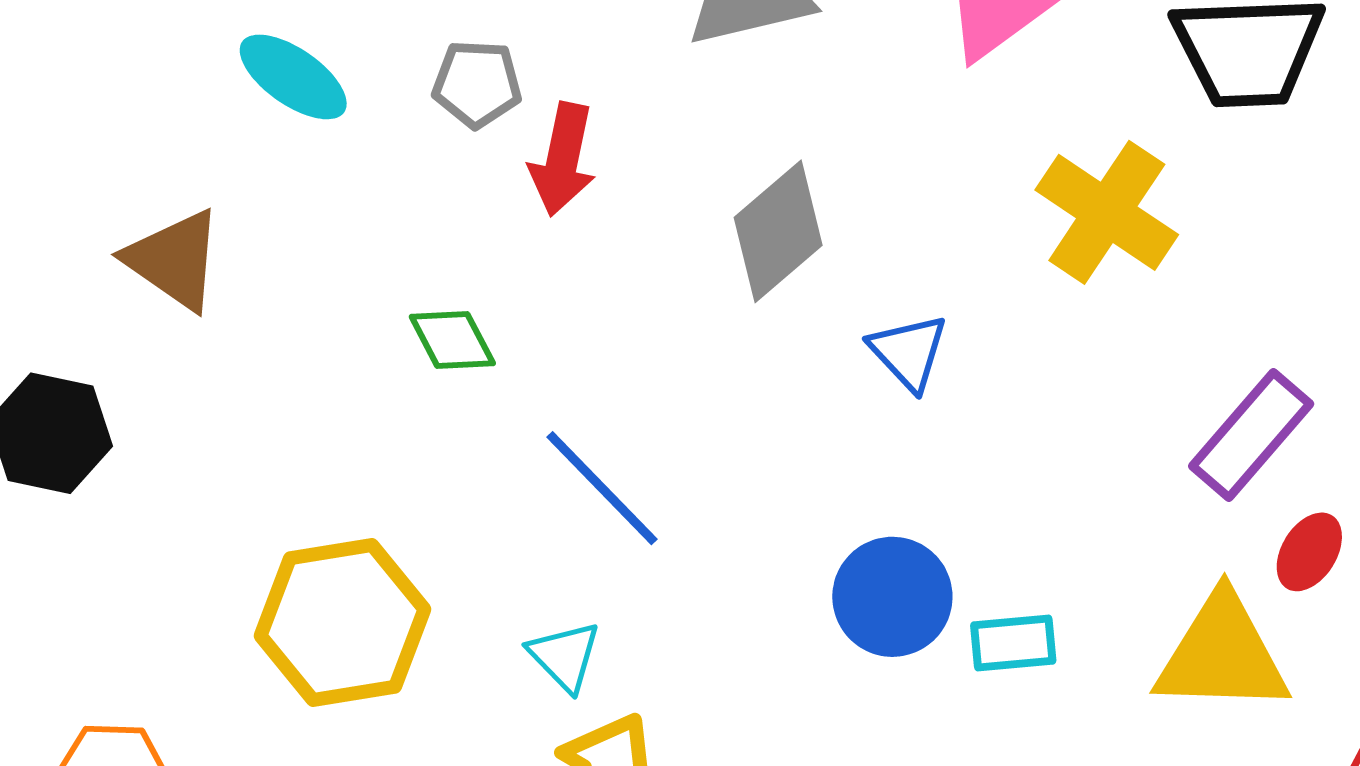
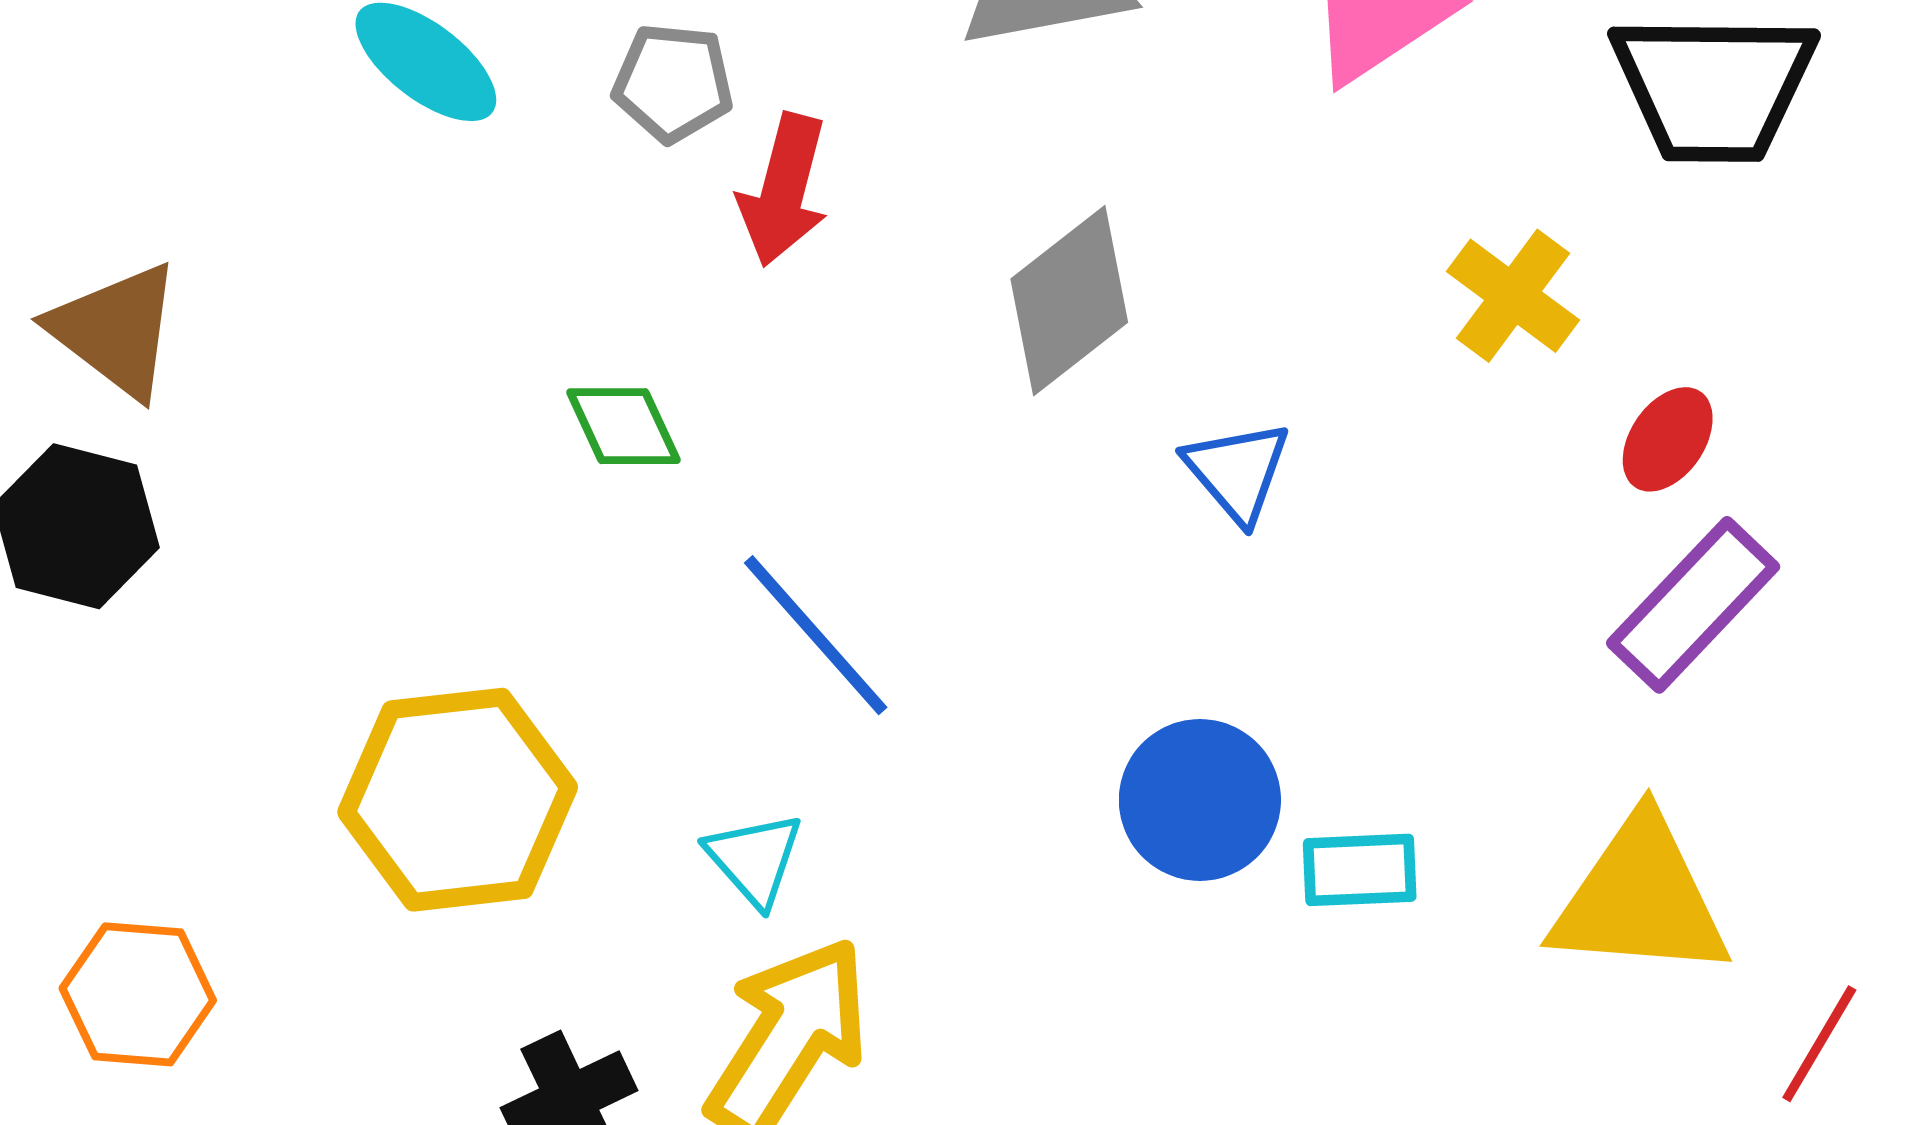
yellow cross: (1107, 212) -> (1513, 296), size x0.7
brown triangle: (174, 260) -> (116, 330), moved
red ellipse: (1309, 552) -> (1668, 439), moved

